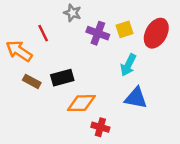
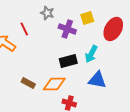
yellow square: (125, 29) -> (87, 18), moved
black rectangle: (62, 78) -> (68, 61), moved
brown rectangle: (32, 81) -> (28, 83), moved

